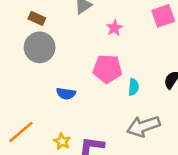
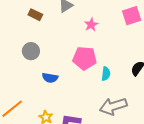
brown rectangle: (37, 18) -> (35, 15), moved
gray circle: (40, 47) -> (31, 51), moved, size x0.7

